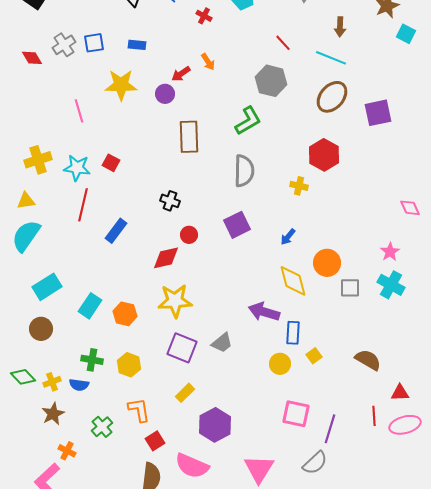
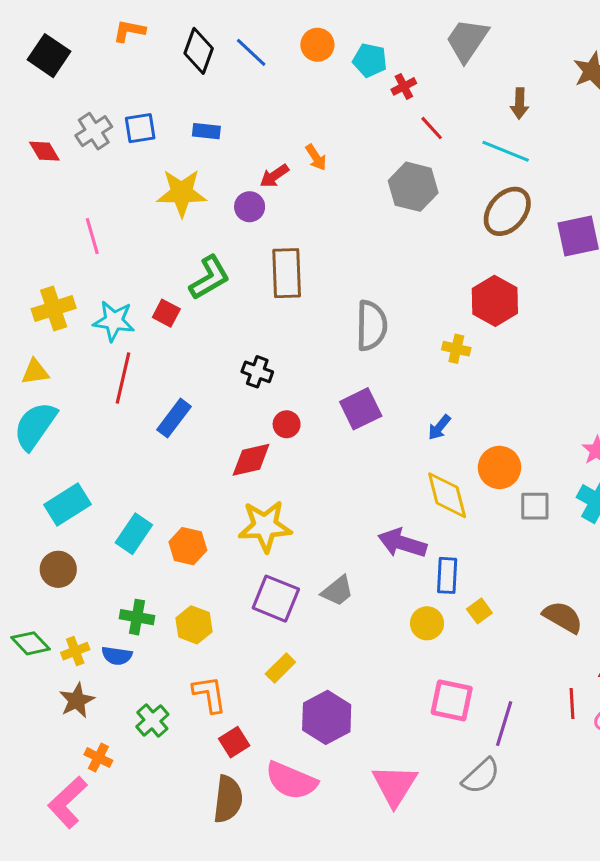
red cross: (204, 16) -> (404, 86), moved, turned 35
pink line: (79, 111) -> (92, 236), moved
green L-shape: (248, 121) -> (209, 278), moved

